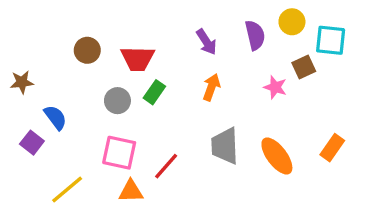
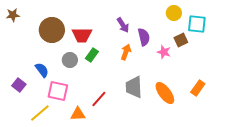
purple semicircle: (255, 35) -> (144, 37), moved
brown circle: (87, 50) -> (52, 30), size x1.6
brown star: (22, 82) -> (13, 15), moved
blue semicircle: (55, 117) -> (42, 70), moved
pink square: (119, 153) -> (58, 91), moved

